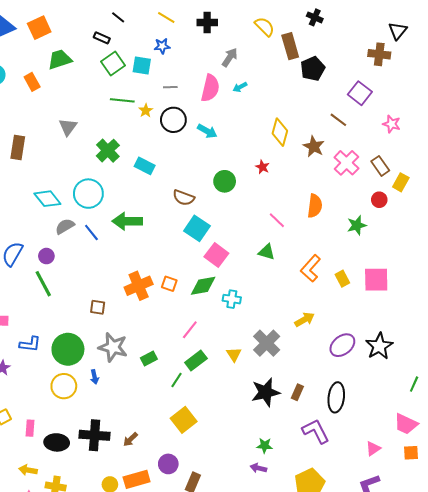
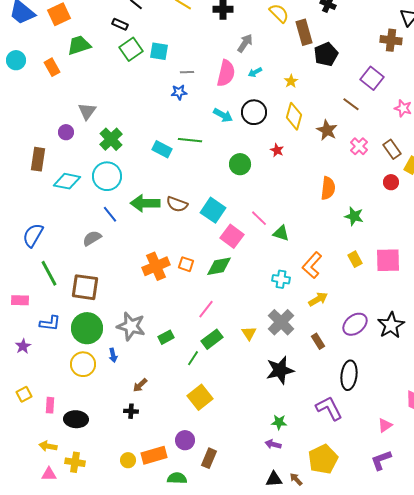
blue star: (162, 46) -> (179, 92), moved
green line: (122, 100) -> (190, 140), moved
yellow star: (146, 111) -> (291, 81), moved
black circle: (173, 120) -> (254, 112), moved
brown rectangle: (18, 147) -> (38, 159), moved
green cross: (108, 151) -> (111, 139), moved
pink cross: (346, 163) -> (359, 146), size x0.7
brown semicircle: (184, 198) -> (177, 204), moved
cyan diamond: (47, 199) -> (67, 181), turned -40
pink line: (277, 220) -> (259, 218), moved
green star: (357, 225) -> (354, 216), moved, turned 30
gray semicircle: (65, 226) -> (92, 238), moved
purple circle: (46, 256) -> (66, 132), moved
orange L-shape: (311, 268) -> (312, 265), moved
green line: (43, 284) -> (49, 273), moved
cyan cross: (232, 299) -> (281, 279), moved
brown square: (98, 307) -> (85, 287), moved, size x1.8
brown rectangle: (297, 392) -> (318, 341), moved, turned -56
black cross: (95, 435) -> (131, 411), moved, size x0.5
brown arrow: (130, 439) -> (140, 385), moved

